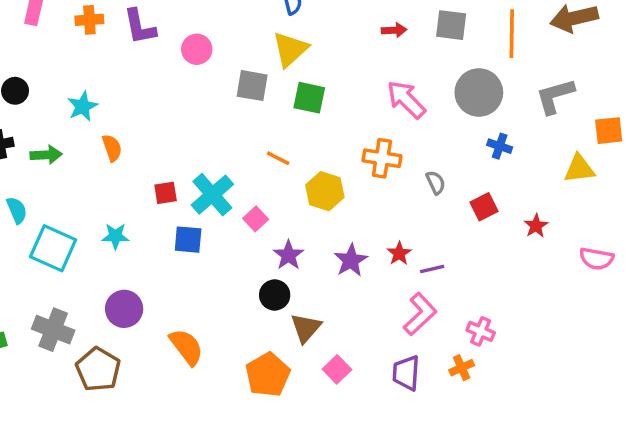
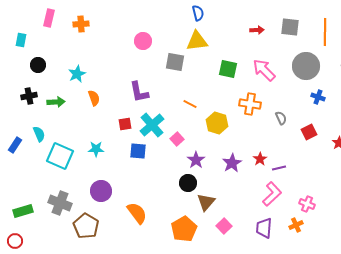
purple L-shape: (140, 27) -> (139, 92), moved
yellow triangle: (290, 49) -> (197, 41), turned 35
green square: (309, 98) -> (228, 69), moved

